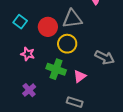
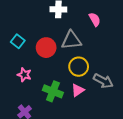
yellow circle: (67, 44) -> (79, 67), moved
pink triangle: (80, 76) -> (78, 90), moved

